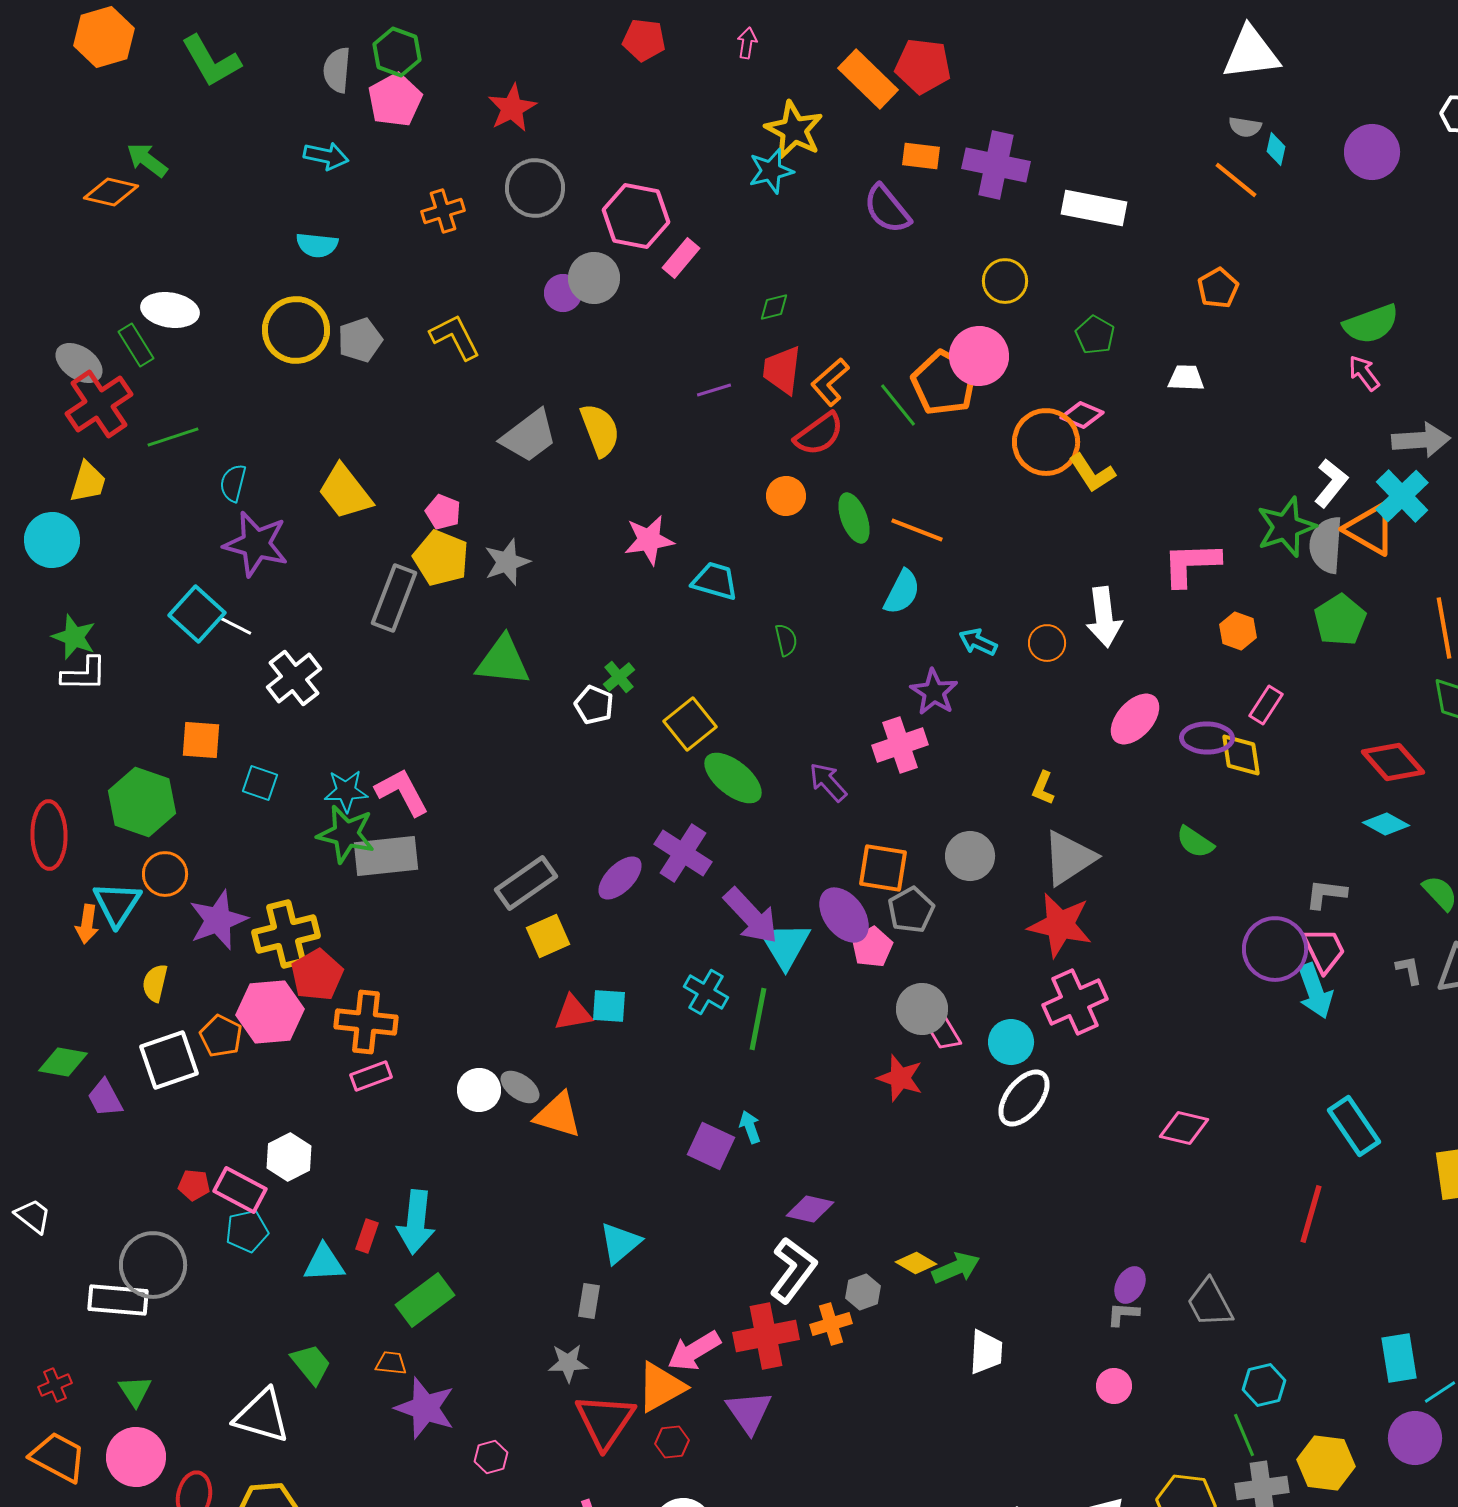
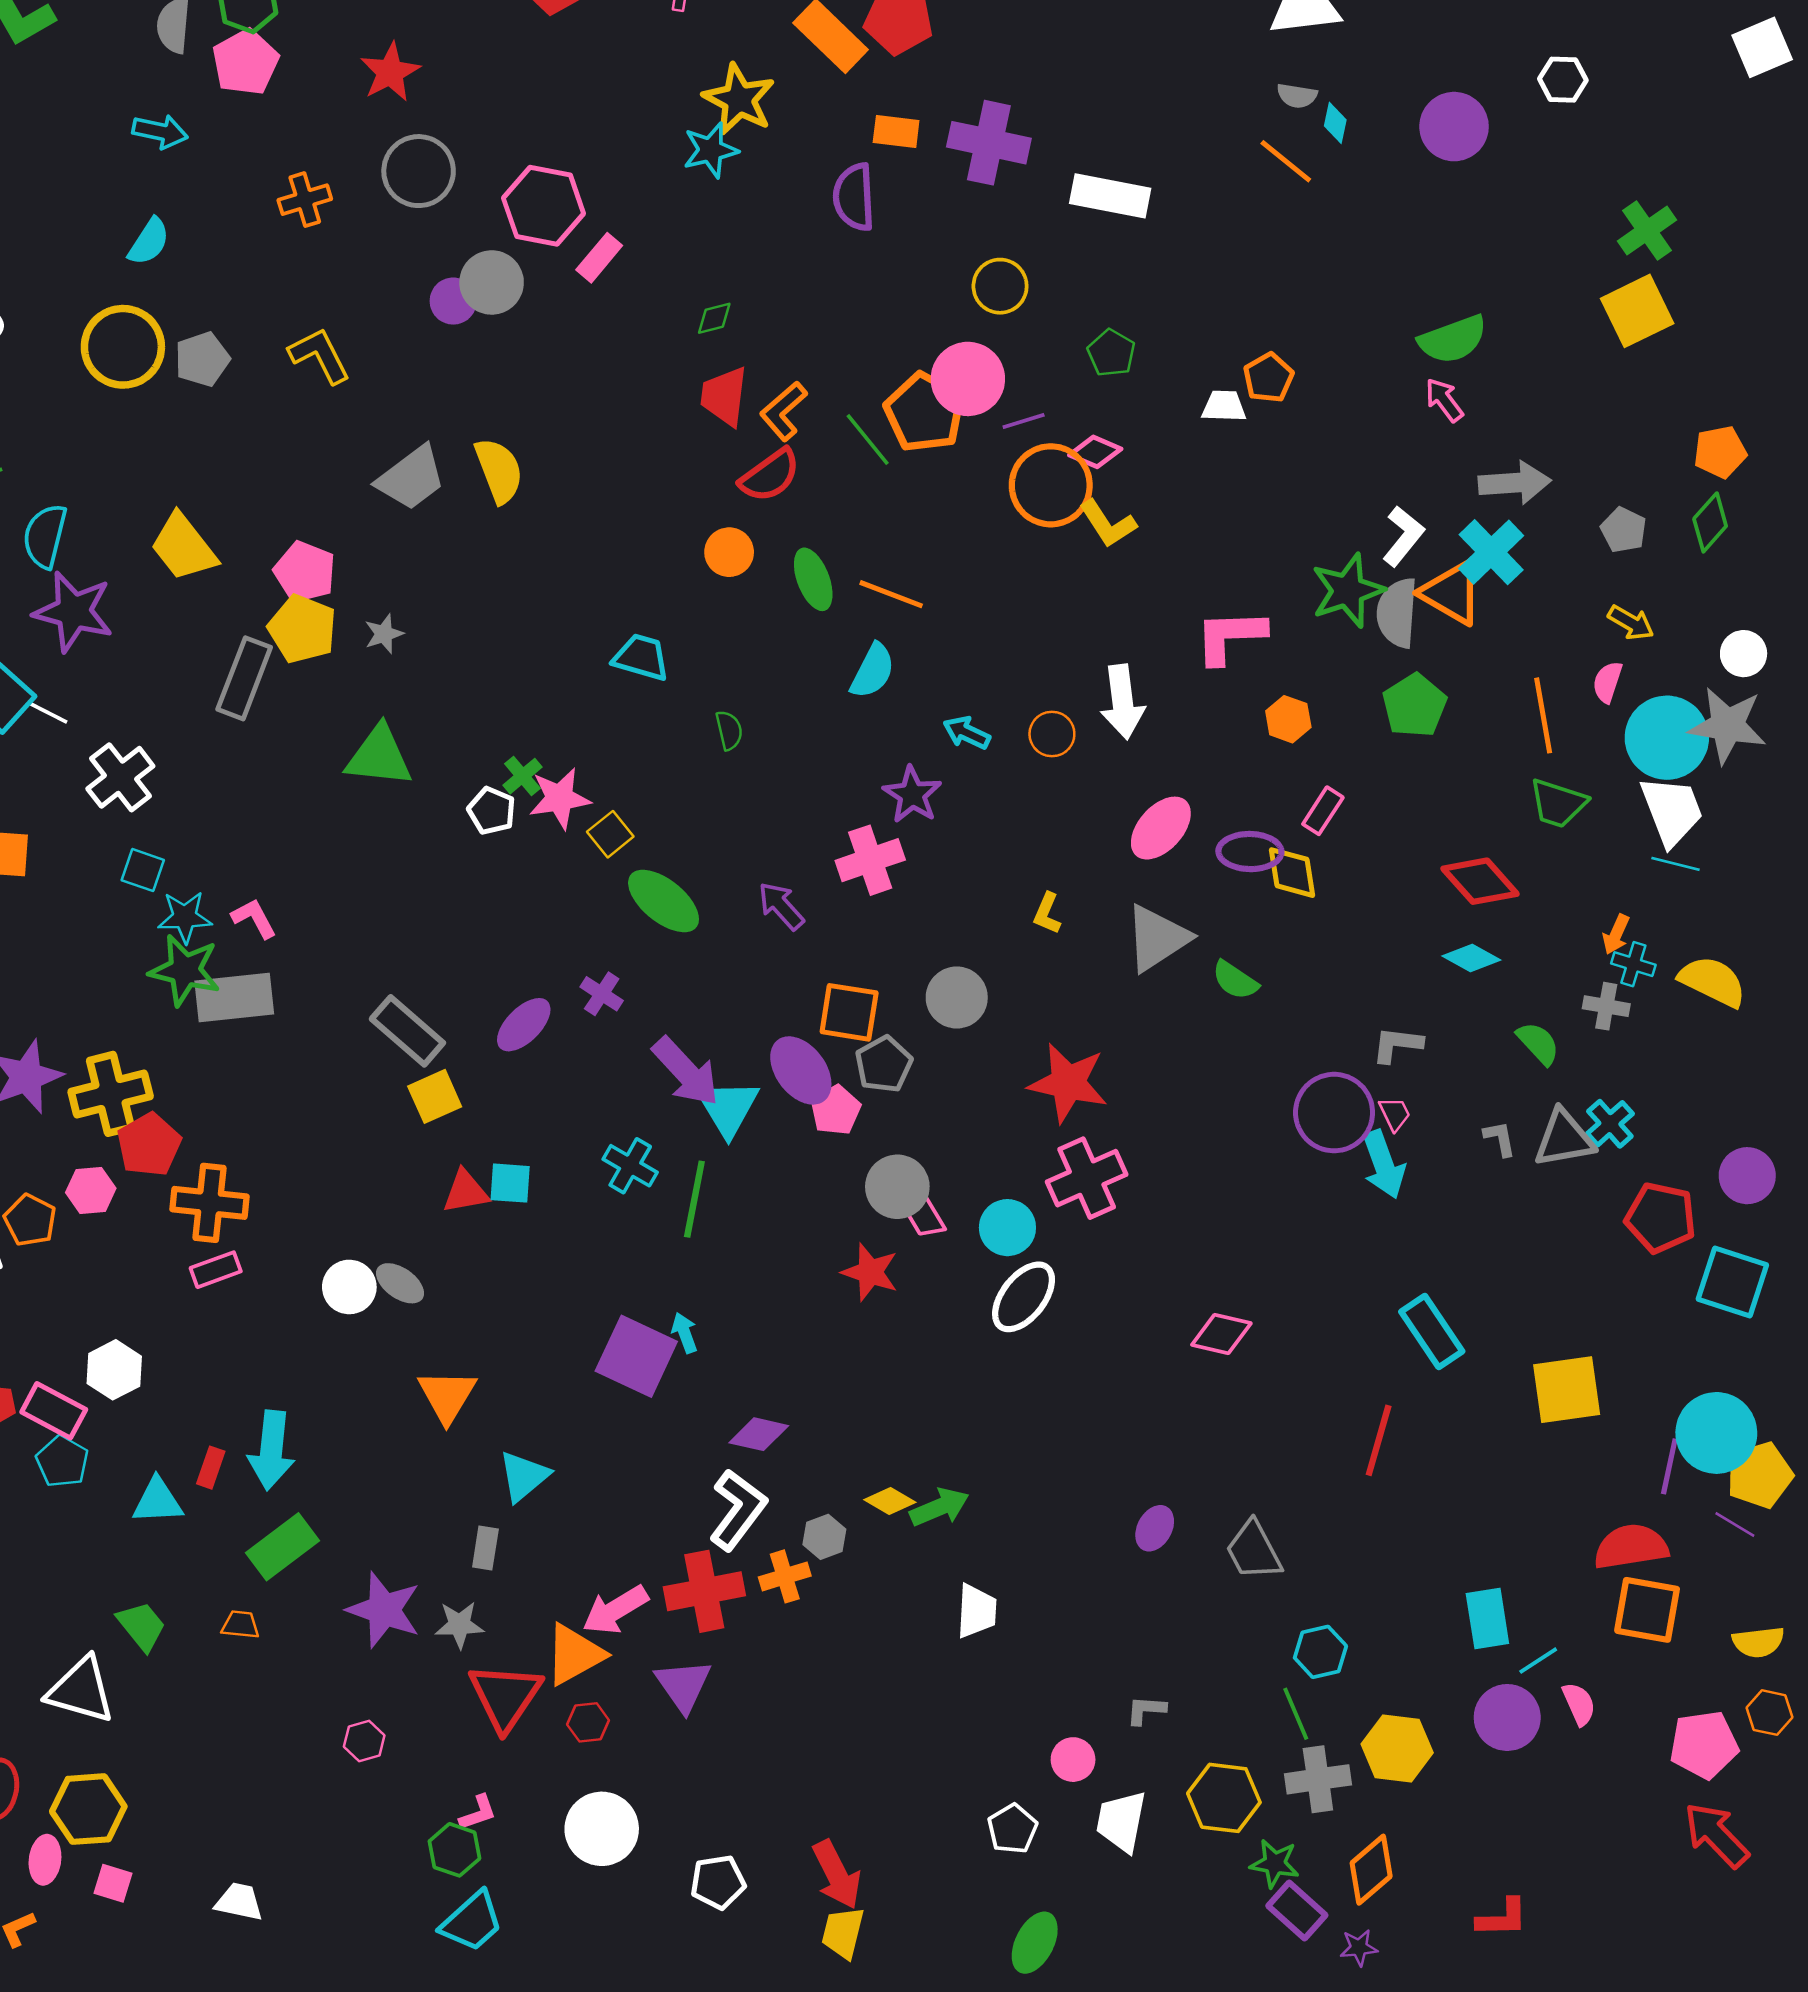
purple semicircle: (887, 209) -> (854, 197), turned 36
cyan semicircle: (317, 245) -> (149, 242), turned -63
orange pentagon: (1218, 288) -> (1268, 378), moved
purple line: (714, 390) -> (1024, 421), moved
cyan semicircle: (233, 483) -> (45, 536), size x1.4
pink pentagon: (443, 512) -> (305, 572), size x1.4
pink star: (649, 540) -> (560, 798), moved
gray star: (507, 562) -> (384, 634), size x0.7
yellow square: (690, 724) -> (610, 834), size x0.7
cyan square: (260, 783) -> (143, 870), moved
pink L-shape: (402, 792) -> (254, 918), size x0.7
purple cross: (683, 853) -> (602, 994), size x0.6
gray triangle: (1069, 858) -> (1157, 938), moved
gray rectangle: (526, 883) -> (407, 1031), turned 76
pink trapezoid: (1324, 950) -> (1395, 1114), size x0.6
pink hexagon: (270, 1012) -> (91, 1190), size x0.6
orange triangle: (558, 1115) -> (447, 1396), moved, turned 44
purple square: (711, 1146) -> (636, 1356), size x1.4
cyan pentagon: (247, 1231) -> (62, 1461), turned -30
gray L-shape: (1123, 1314) -> (1146, 1710), moved
pink circle: (1114, 1386) -> (1073, 1760), moved
purple star: (425, 1408) -> (384, 1610), moved

